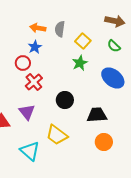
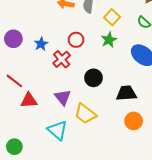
blue star: (35, 47) -> (41, 44), moved
red circle: (23, 63) -> (76, 40), moved
purple triangle: (27, 112) -> (63, 97), moved

